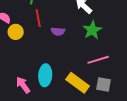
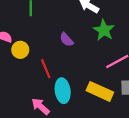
red line: (38, 18) -> (46, 69), moved
purple semicircle: (58, 31) -> (67, 40), turned 56

